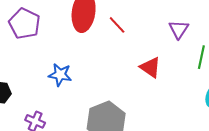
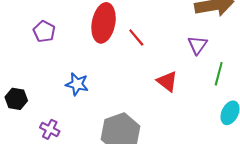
purple pentagon: (24, 24) -> (44, 31), size x0.7

